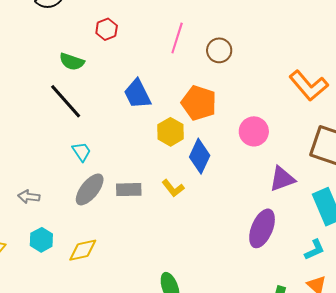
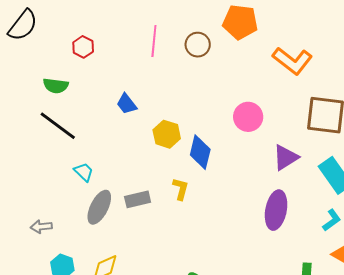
blue trapezoid: (137, 94) -> (127, 104), size x0.7
orange pentagon: (199, 103) -> (240, 22), moved
yellow L-shape: (173, 188) -> (181, 189), turned -115

